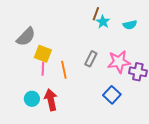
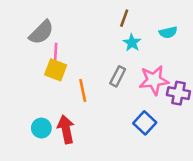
cyan star: (103, 22) -> (132, 43), moved
gray semicircle: (26, 37) -> (41, 32), moved
pink line: (43, 69) -> (56, 52), moved

